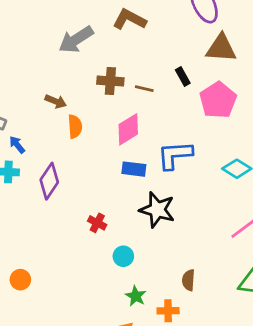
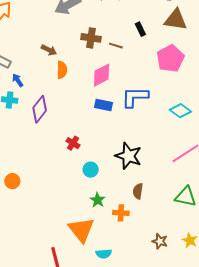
black rectangle: (183, 77) -> (140, 29), moved
black star: (157, 210) -> (128, 156), moved

